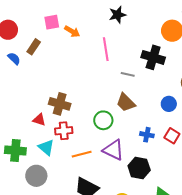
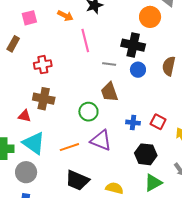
orange arrow: (72, 31) -> (65, 16), moved
brown trapezoid: (126, 102) -> (109, 92), turned 30
blue circle: (169, 104) -> (138, 70), moved
red cross: (64, 131) -> (43, 65), moved
cyan triangle: (46, 147) -> (34, 143), size x1.4
black hexagon: (139, 168) -> (146, 154), moved

